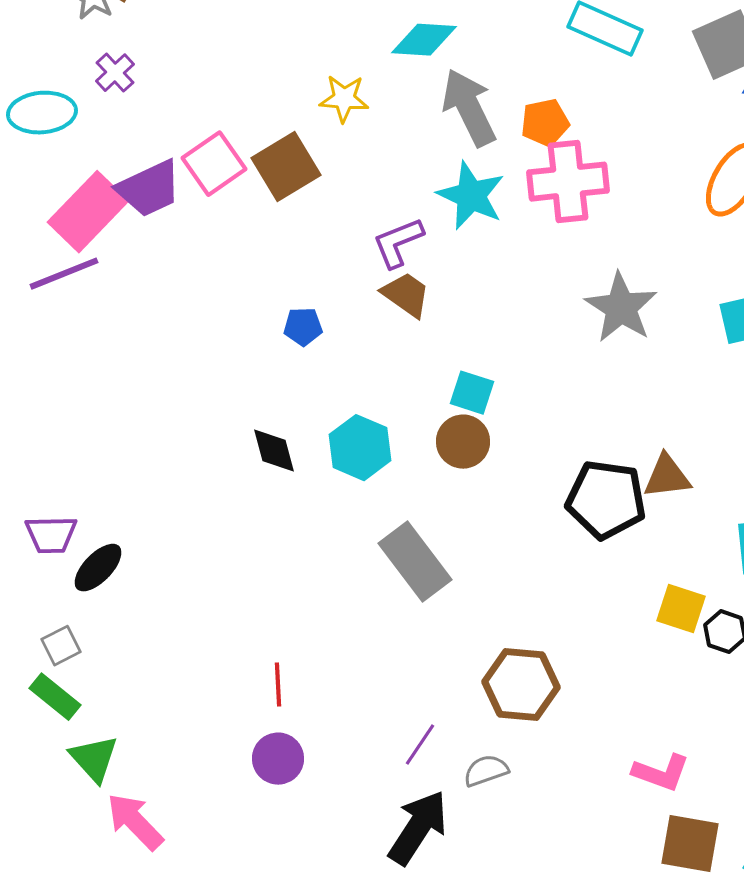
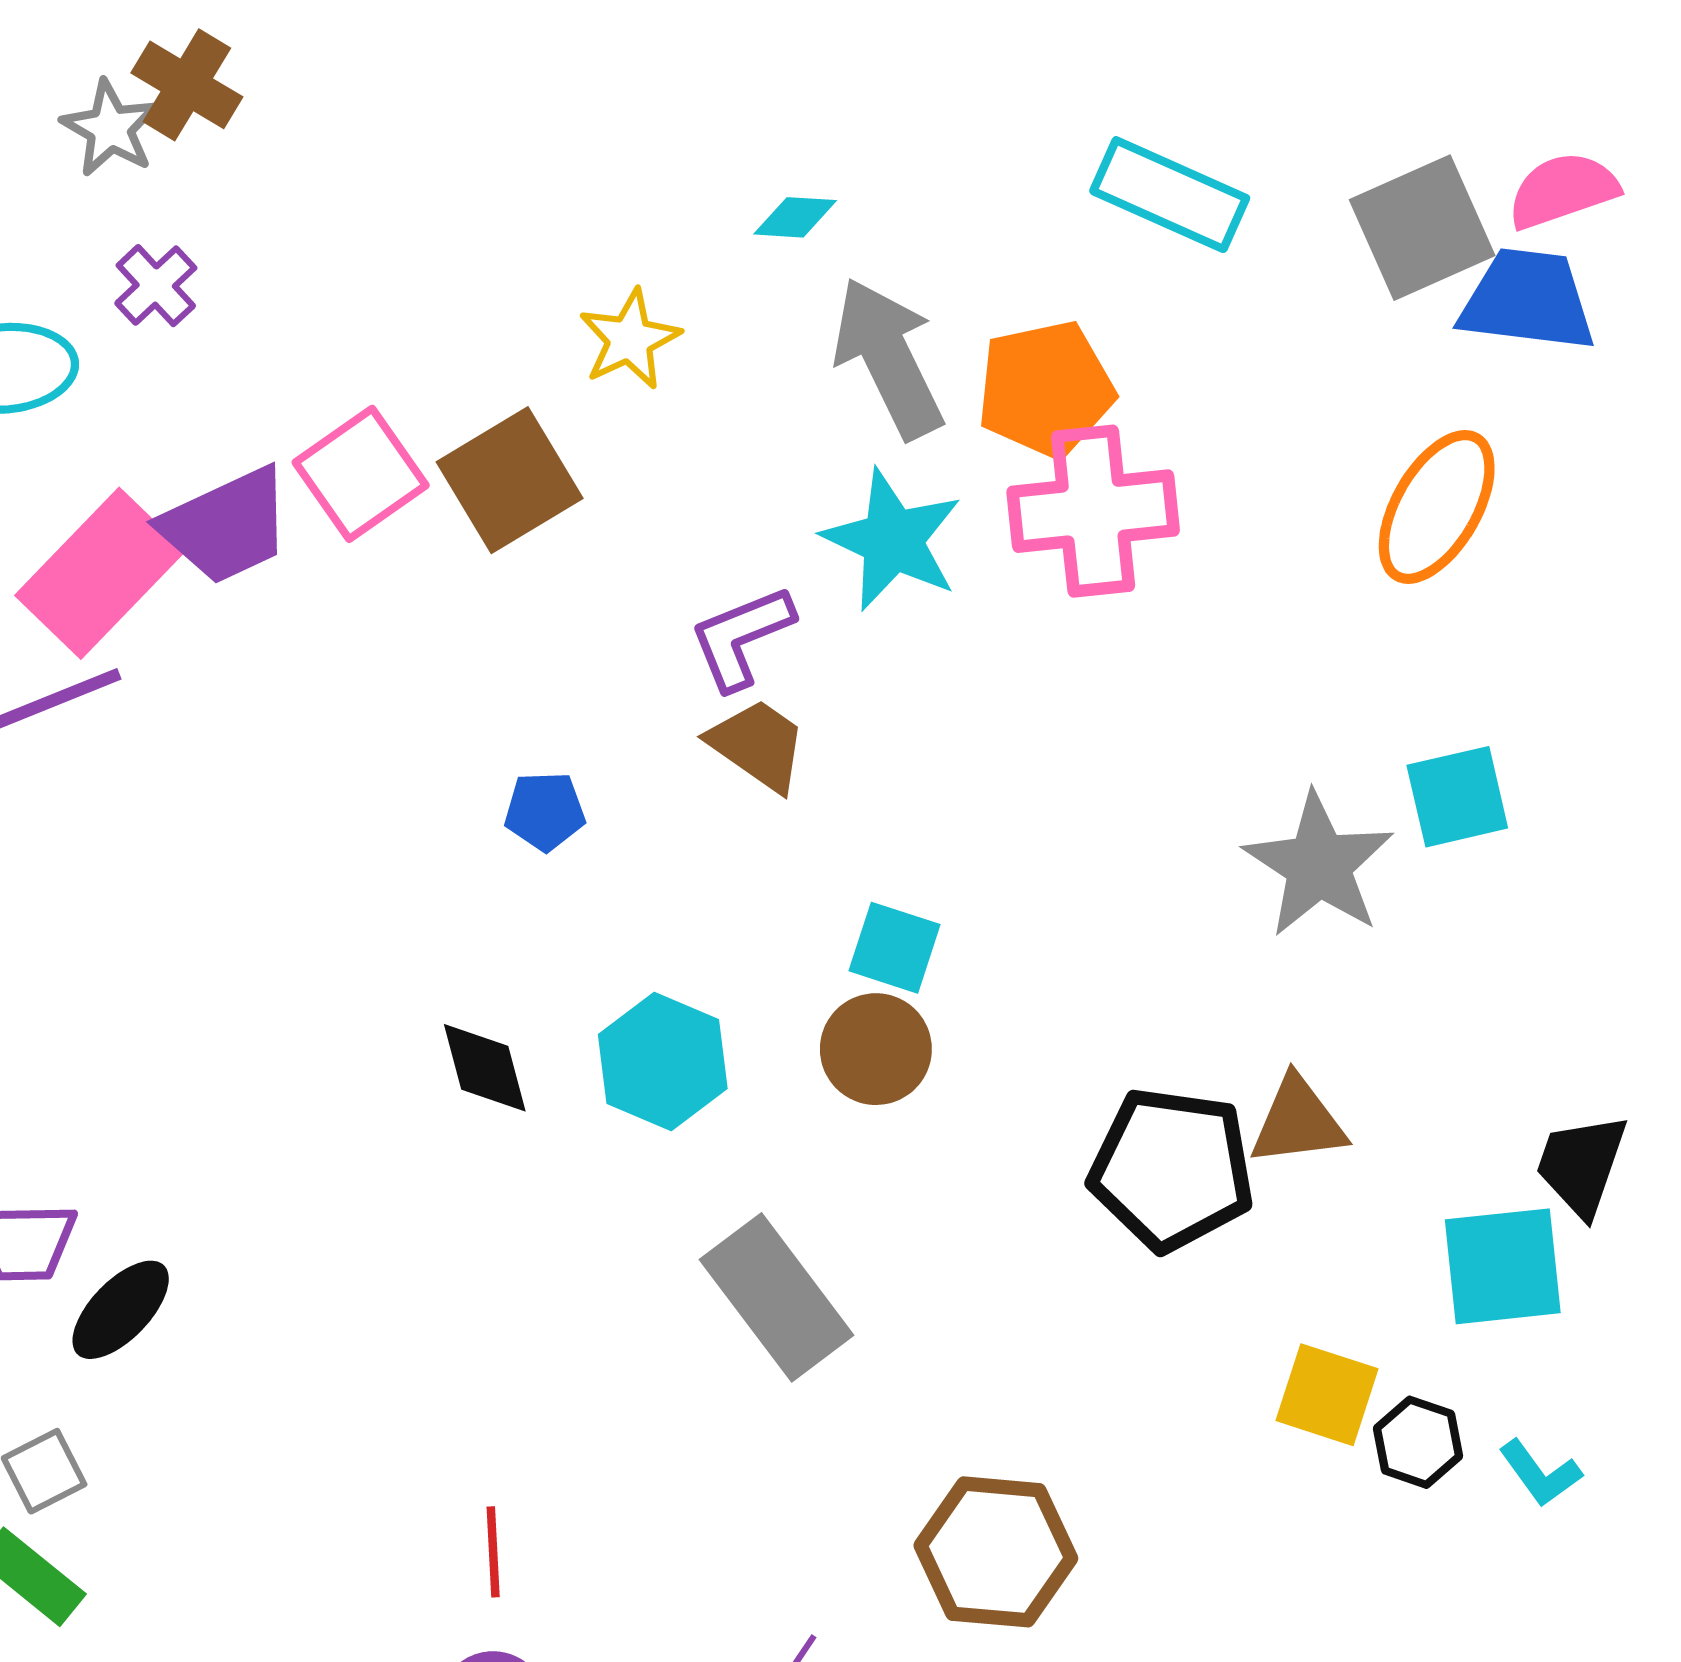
cyan diamond: (424, 40) -> (795, 217), size x0.6
yellow star: (344, 99) -> (630, 339), turned -30
orange pentagon: (545, 123) -> (1046, 389), size x1.4
gray star: (621, 308) -> (1319, 865), moved

